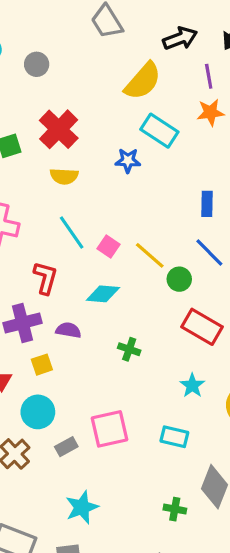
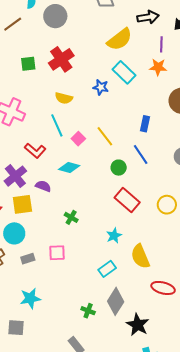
gray circle: (37, 64) -> (55, 16), size x1.5
yellow semicircle: (64, 176) -> (64, 98), moved
yellow line: (150, 255) -> (105, 136), moved
red L-shape: (45, 278) -> (35, 151), turned 105
purple cross: (22, 323) -> (15, 176), turned -35
green cross: (129, 349) -> (71, 217), moved
yellow square: (42, 365) -> (22, 204), size x1.5
pink square: (109, 429) -> (57, 253), size x0.7
cyan rectangle: (174, 437) -> (107, 269), moved, turned -60

